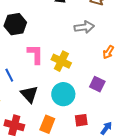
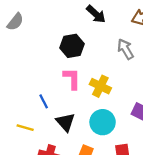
black hexagon: (15, 24) -> (72, 46), moved
gray arrow: (84, 27) -> (125, 49), turned -114

